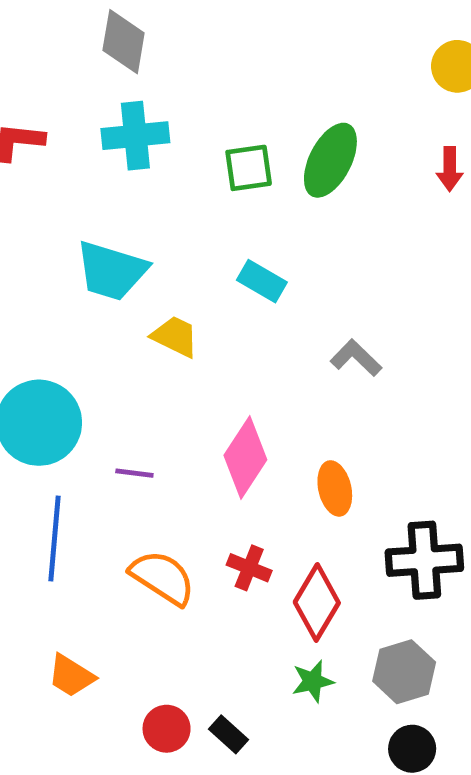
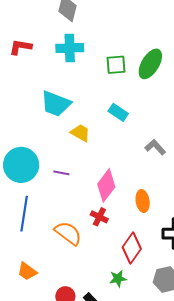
purple line: (134, 473) -> (61, 173), moved
red cross: (249, 568) -> (99, 217), moved
green star: (313, 681) -> (118, 279), moved

